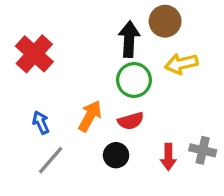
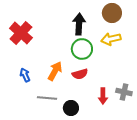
brown circle: (165, 21) -> (112, 13), moved
black circle: (116, 155) -> (71, 108), moved
gray line: (51, 160) -> (47, 98), moved, turned 54

